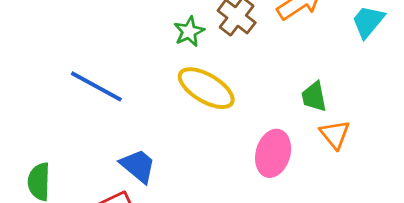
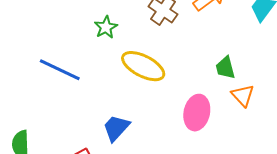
green star: (189, 32) -> (106, 27), moved
blue trapezoid: (138, 166) -> (116, 128), moved, turned -84

